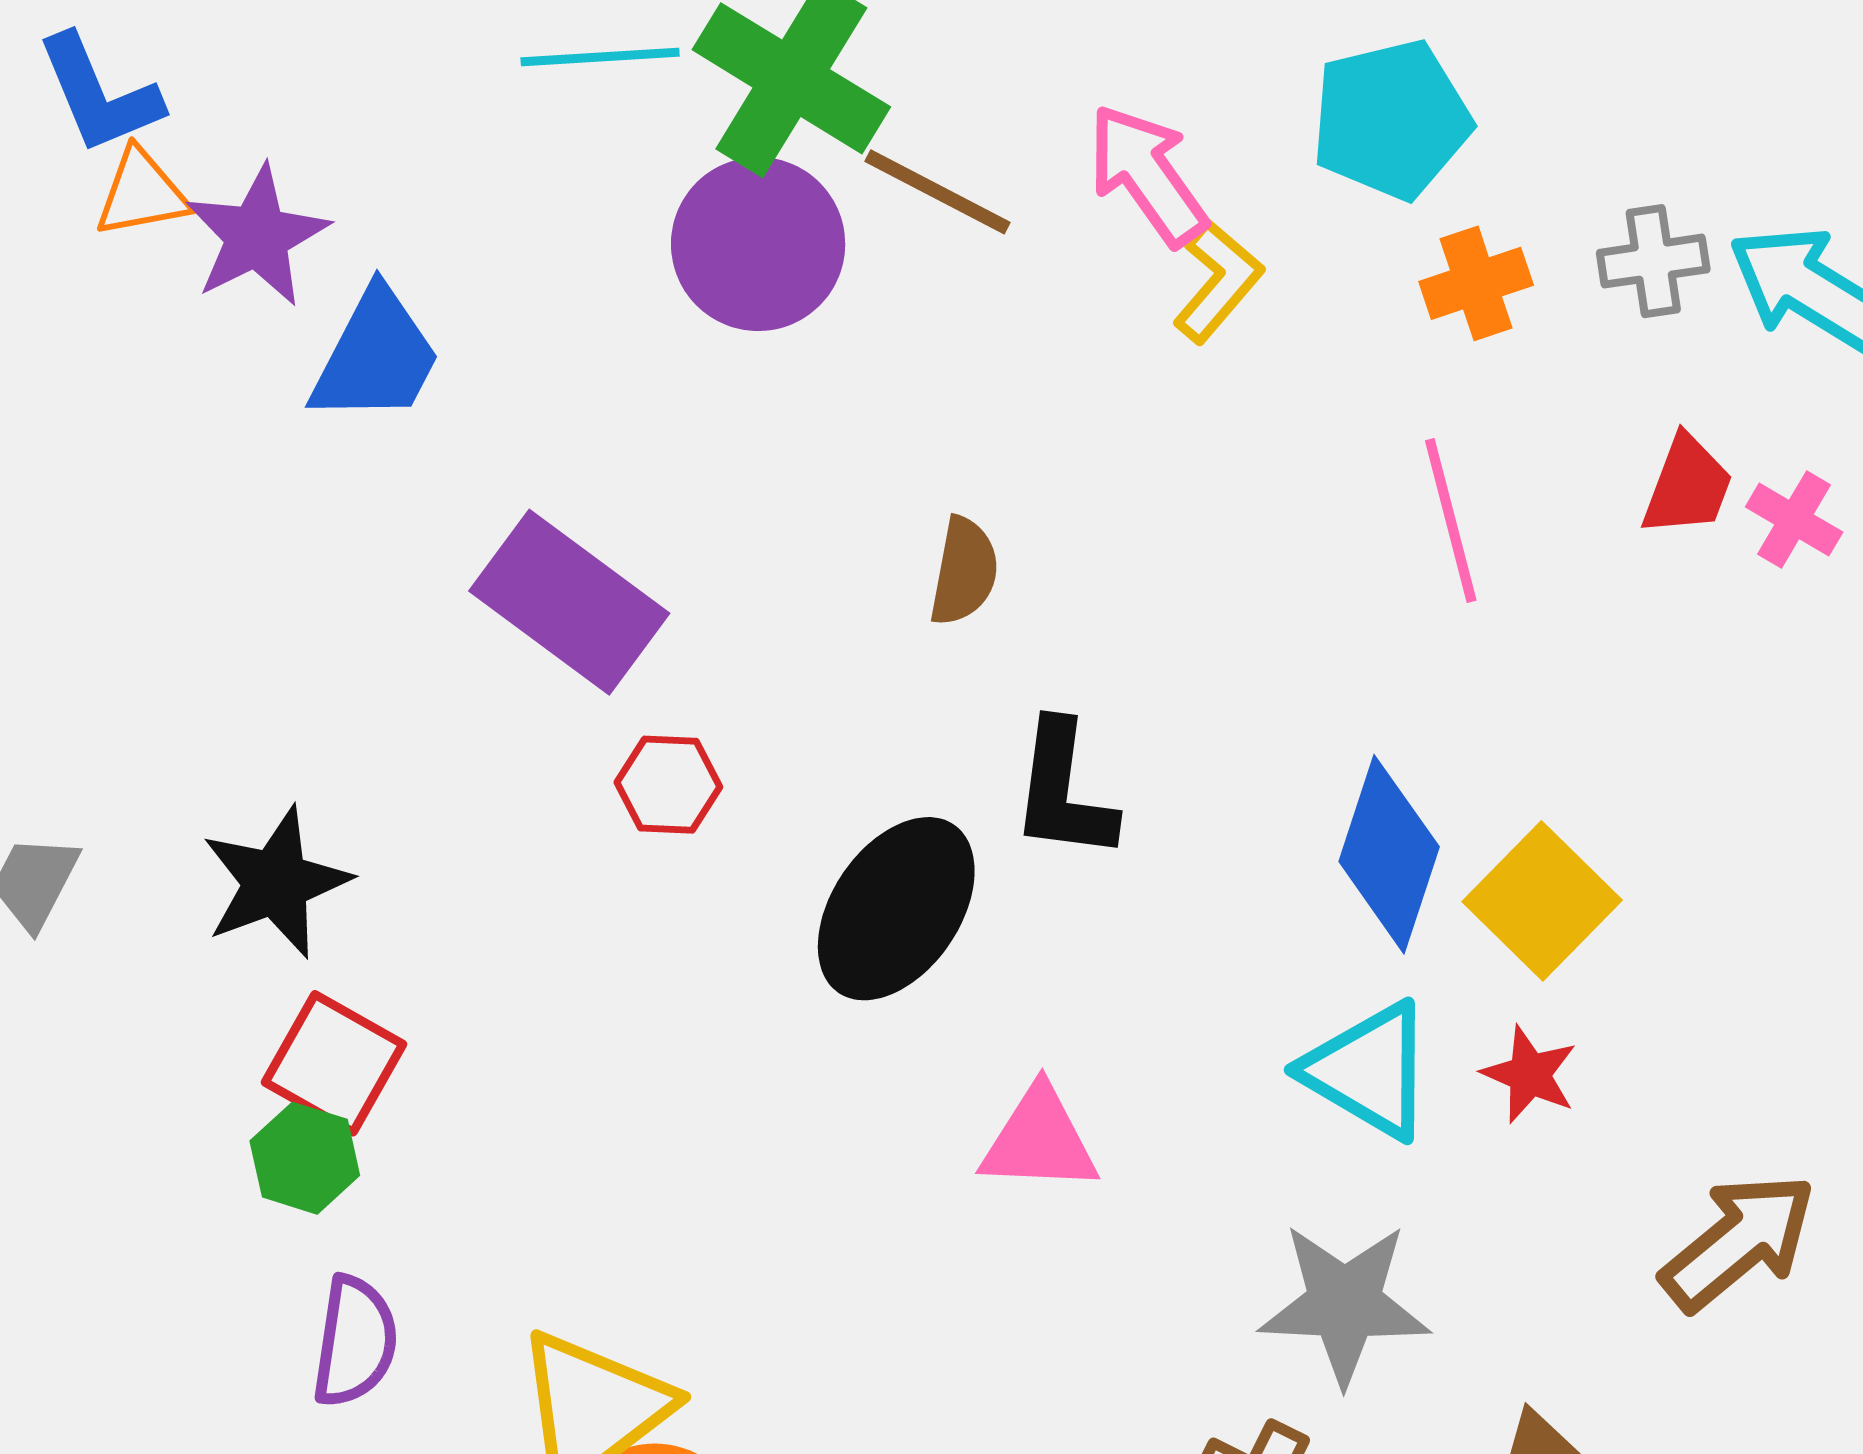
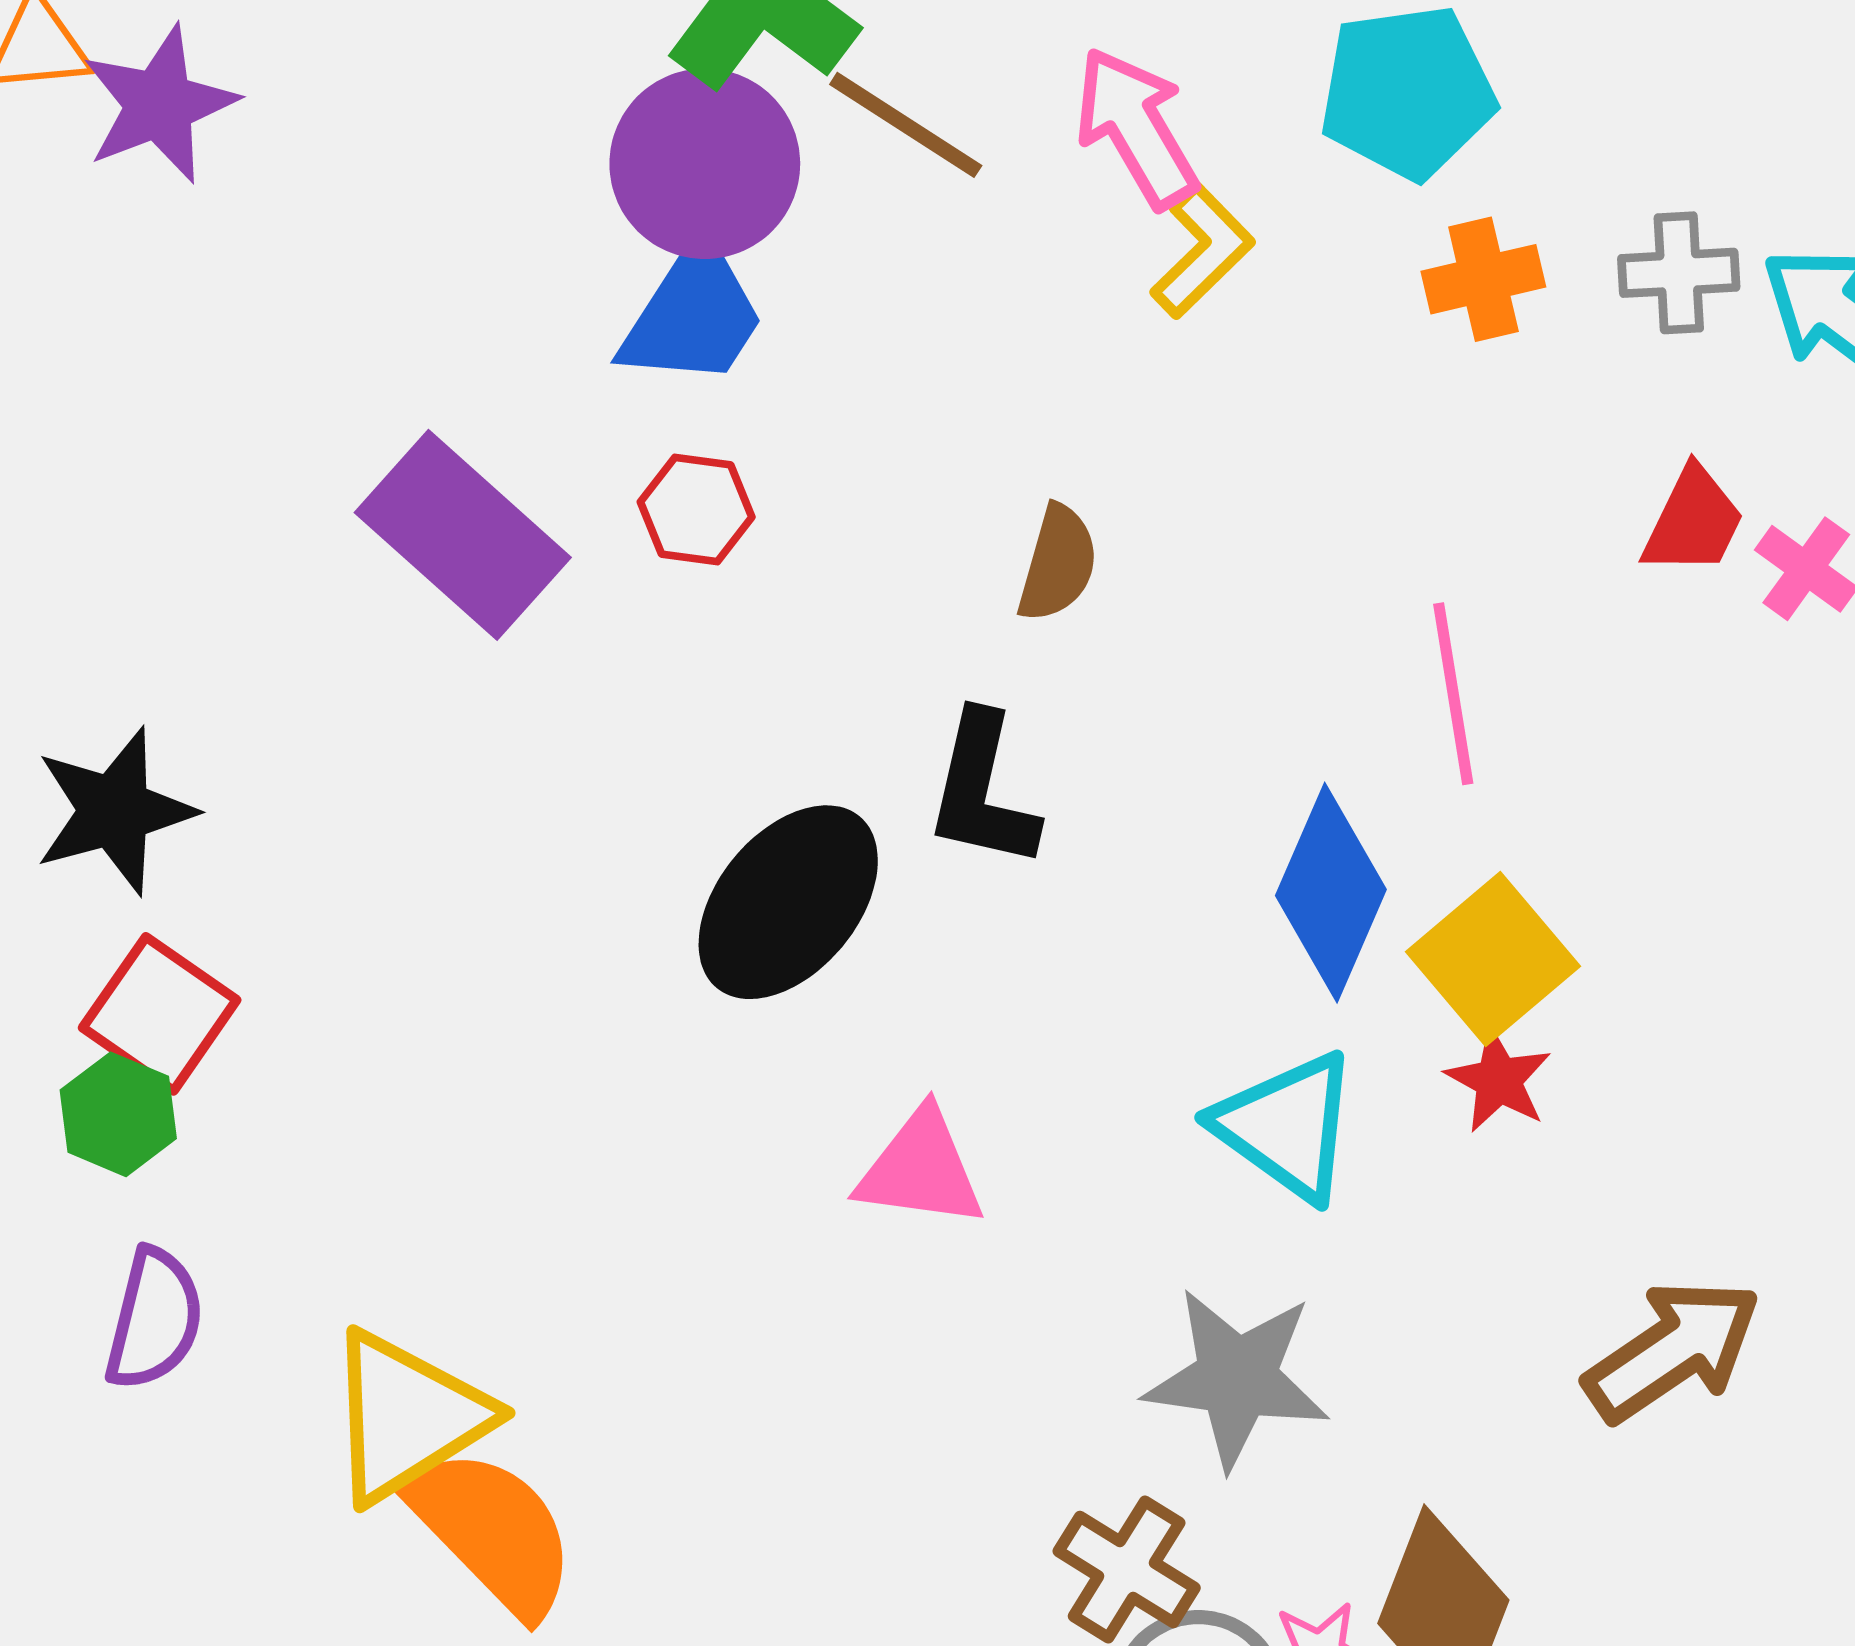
blue trapezoid: (376, 356) -> (693, 315), moved
pink line: (1451, 521) -> (1453, 694), moved
brown semicircle: (964, 571) -> (1058, 563), moved
red hexagon: (668, 785) -> (696, 509), moved
red star: (1530, 1074) -> (1499, 1080), moved

